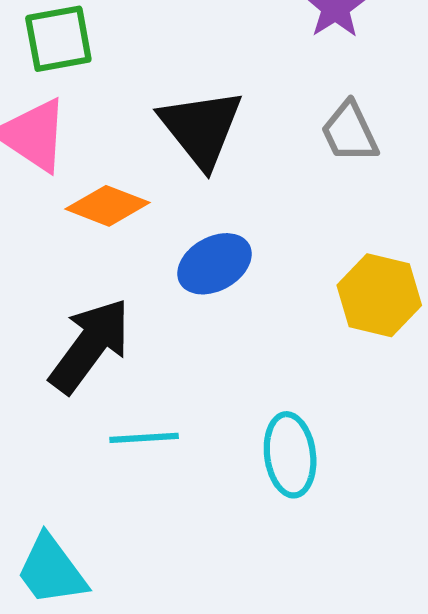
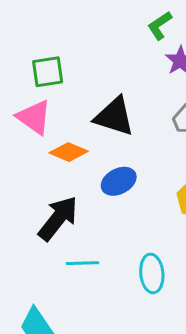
black triangle: (201, 128) -> (114, 116), turned -36

